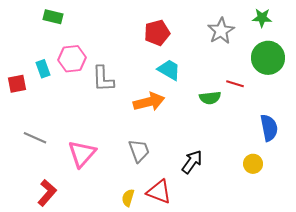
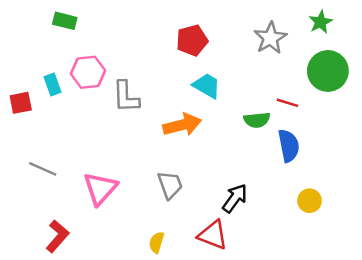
green star: (262, 18) -> (321, 22), turned -30
blue semicircle: (269, 128) -> (289, 146), moved
red triangle: (159, 192) -> (213, 235), moved

